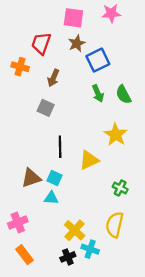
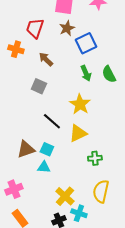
brown arrow: (53, 78) -> (46, 59), turned 112
yellow star: (116, 135) -> (80, 104), moved
black line: (60, 147) -> (52, 121), turned -48
green cross: (120, 188) -> (95, 158), moved, turned -32

